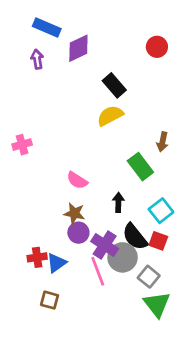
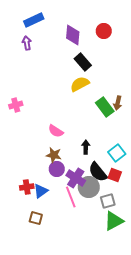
blue rectangle: (47, 28) -> (34, 20), turned -48
red circle: (157, 47) -> (104, 31), moved
purple diamond: (78, 48) -> (73, 35), moved, turned -60
green rectangle: (140, 167) -> (105, 107), moved
gray square: (149, 277) -> (108, 201), turned 35
green triangle: (157, 304) -> (114, 221), turned 40

